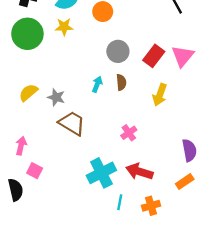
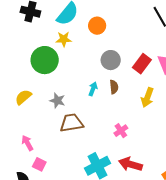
green circle: (27, 34) -> (45, 60), moved
yellow semicircle: (28, 93) -> (23, 97), moved
brown trapezoid: (72, 123) -> (71, 123), turned -40
pink arrow: (21, 146) -> (27, 143), turned -42

